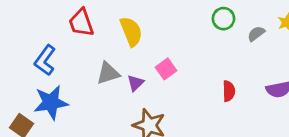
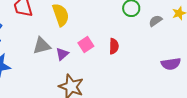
red semicircle: (229, 91) -> (114, 46), moved

